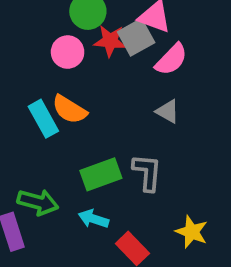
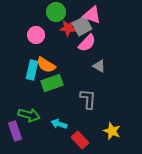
pink circle: (68, 52) -> (36, 35), moved
pink semicircle: (171, 59) -> (87, 43), moved
cyan rectangle: (43, 119) -> (32, 70), turned 42
green rectangle: (101, 174) -> (52, 83), moved

